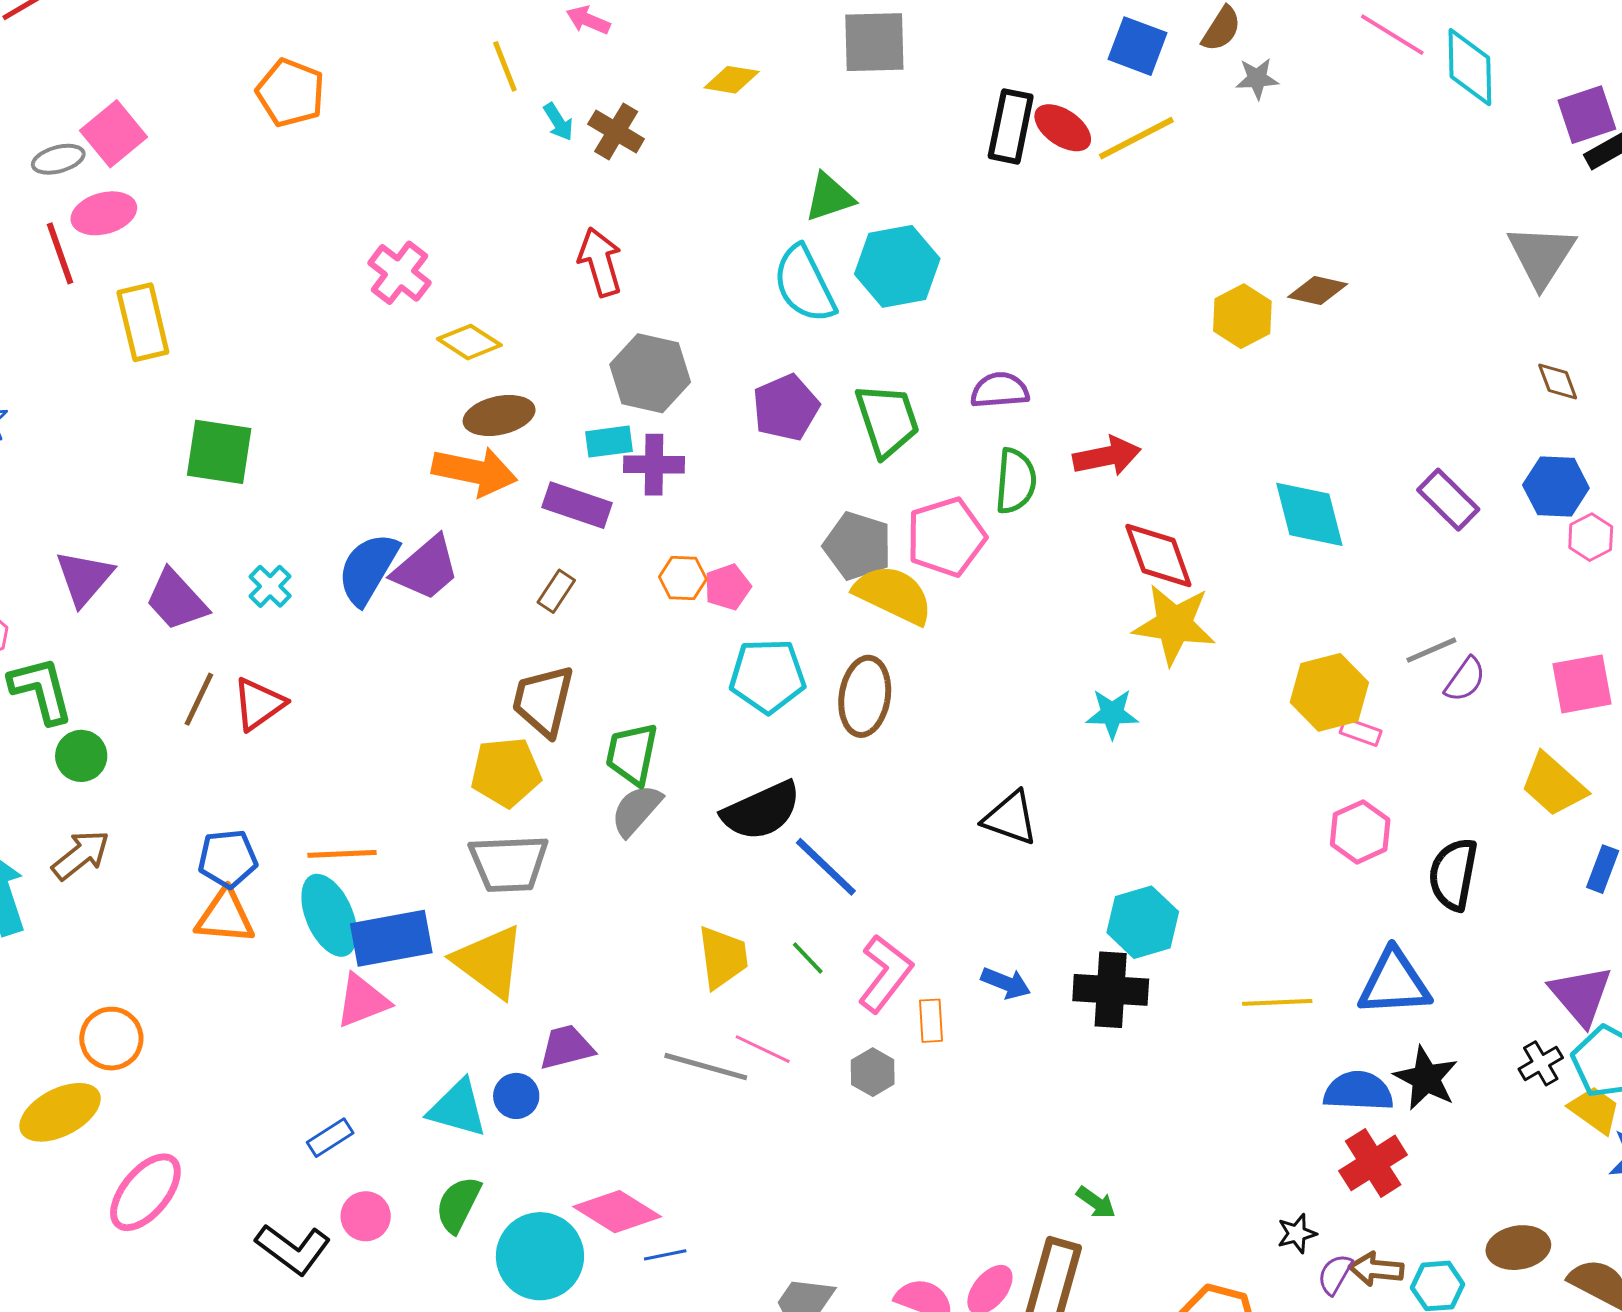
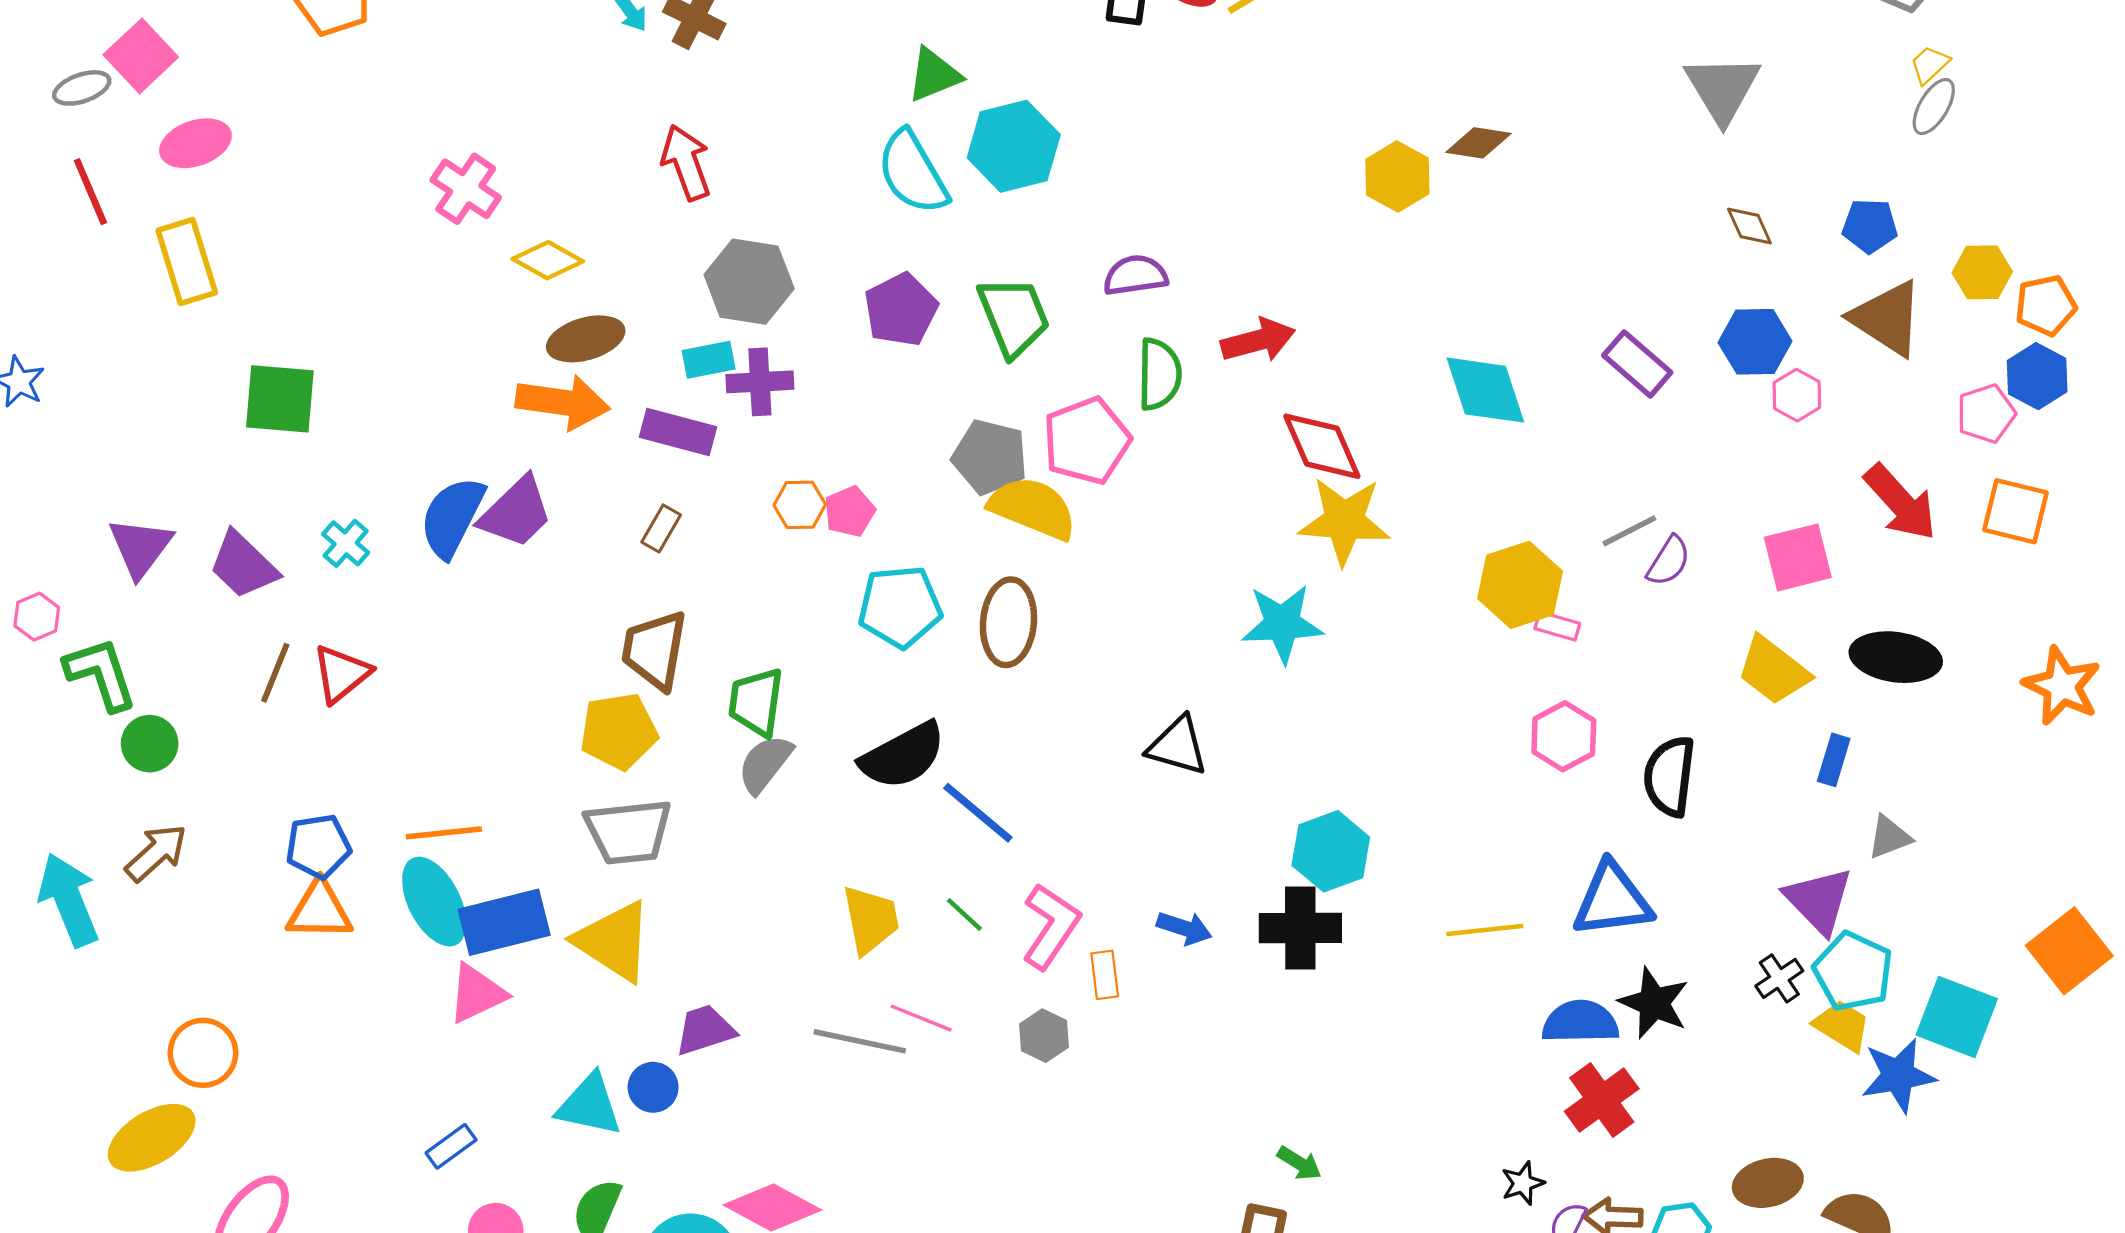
pink ellipse: (104, 213) -> (195, 143), moved
cyan star: (1112, 714) -> (1282, 624), size x1.4

